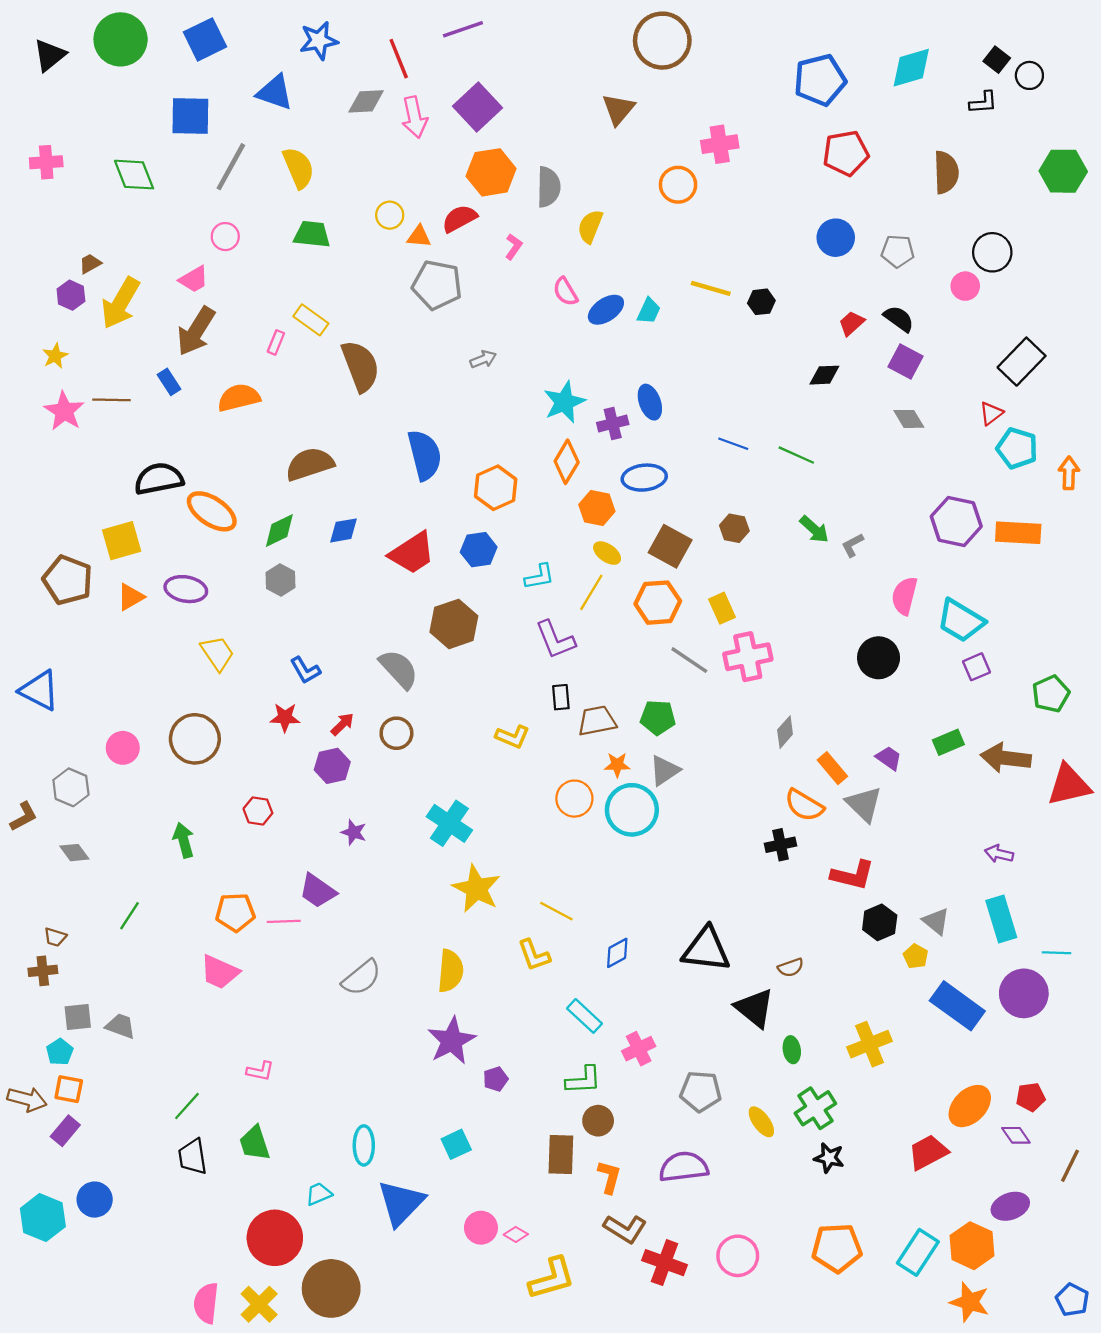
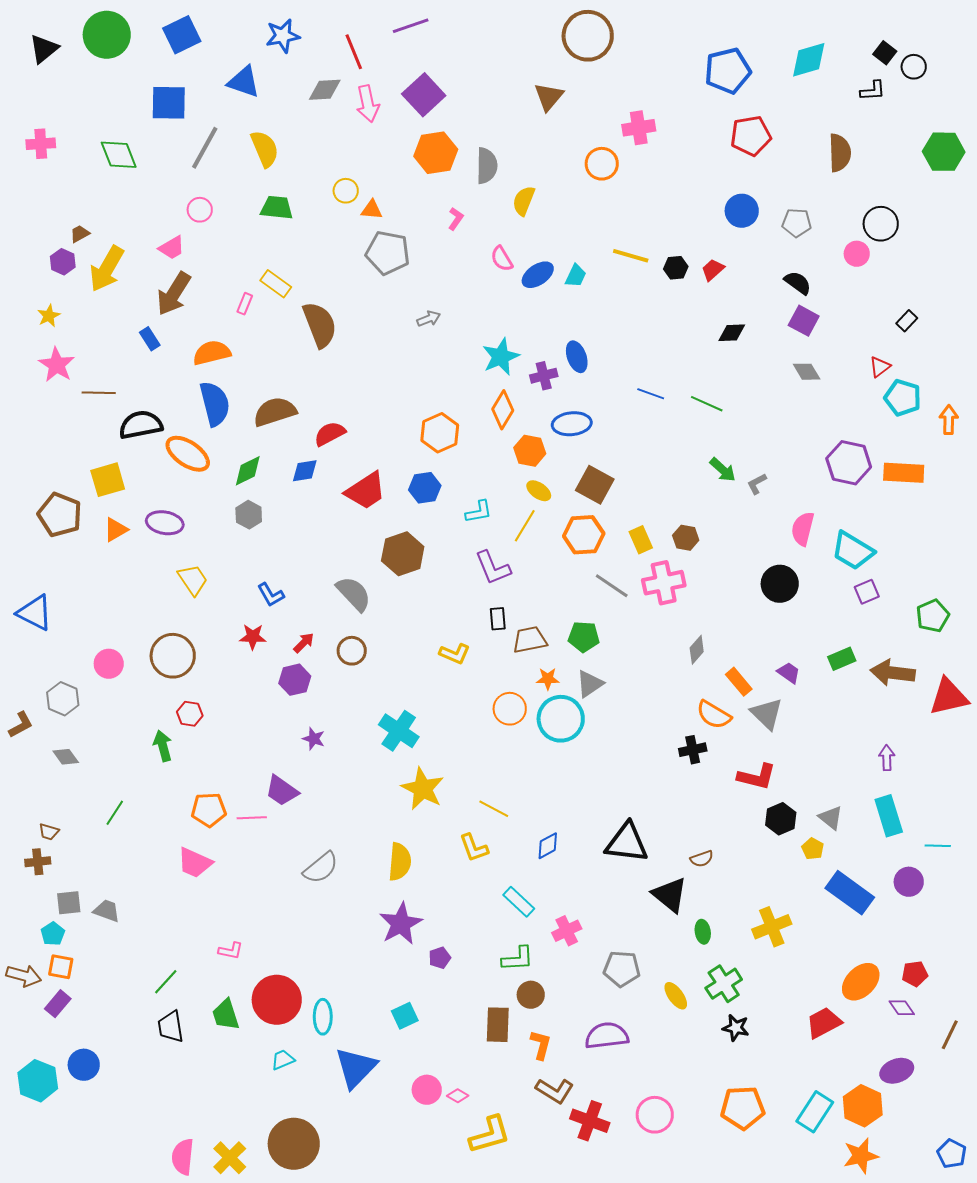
red semicircle: (460, 219) -> (330, 434), moved
red trapezoid: (851, 323) -> (713, 270), moved
black rectangle: (1022, 362) -> (907, 321), size x0.5
brown line: (112, 400) -> (99, 393), moved
blue semicircle: (425, 455) -> (215, 404), moved
brown hexagon: (734, 528) -> (686, 538), moved
red hexagon: (258, 811) -> (190, 714), moved
purple arrow: (999, 854) -> (887, 758), turned 75
purple circle: (1024, 993) -> (909, 882), size x0.7
red circle: (275, 1238) -> (277, 1000), moved
orange star: (970, 1302) -> (861, 1156), turned -30

